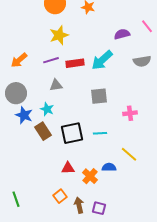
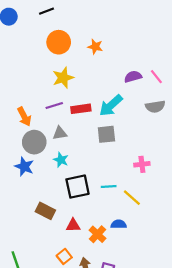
pink line: (147, 26) -> (156, 77), moved
orange arrow: (19, 60) -> (24, 117), moved, turned -78
gray circle: (16, 93) -> (34, 142), moved
gray square: (99, 96) -> (106, 134), moved
cyan star: (47, 109) -> (61, 160), moved
brown rectangle: (43, 131) -> (45, 211), moved, turned -30
yellow line: (129, 154) -> (132, 198), moved

